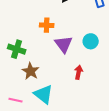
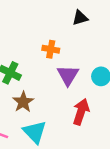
red arrow: (79, 72) -> (81, 112), size x1.5

